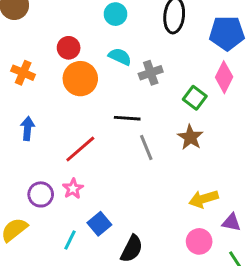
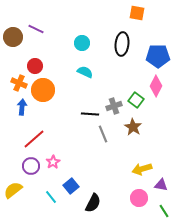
red circle: (69, 48) -> (35, 66), moved
gray cross: (151, 73) -> (114, 106), moved
orange circle: (80, 79) -> (43, 90), moved
blue arrow: (27, 128) -> (22, 107), moved
red line: (80, 149) -> (34, 139), moved
cyan line: (70, 240) -> (51, 197), turned -64

